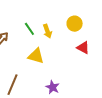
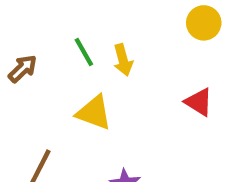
yellow circle: (75, 24) -> (204, 23), moved

